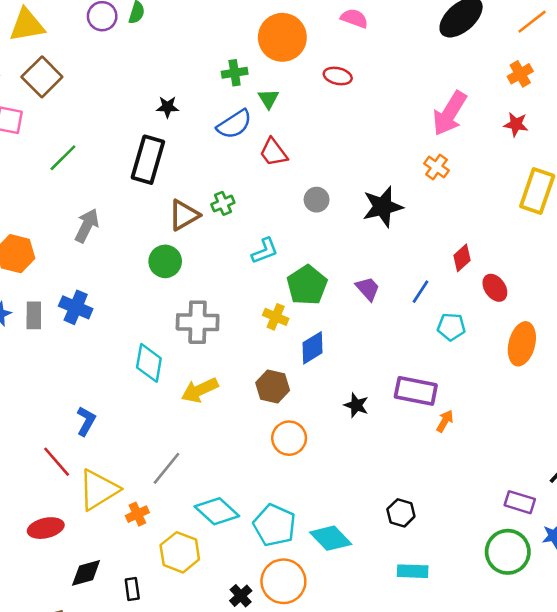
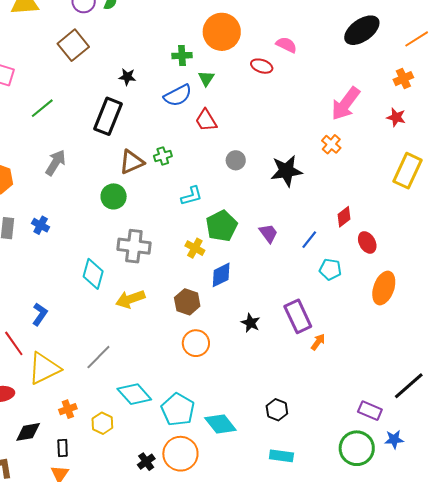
pink semicircle: (354, 18) -> (286, 45), moved
brown square: (42, 77) -> (73, 45), moved
blue cross: (76, 307) -> (41, 225), size x0.7
purple rectangle: (416, 391) -> (298, 316), turned 48
orange cross: (137, 514) -> (68, 409), moved
yellow hexagon: (180, 552) -> (102, 423), size x0.7

